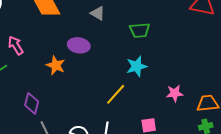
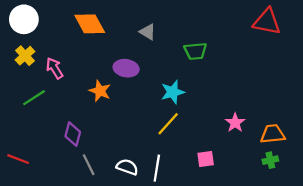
cyan star: (137, 66) -> (173, 92), moved
pink star: (175, 93) -> (235, 123), turned -30

